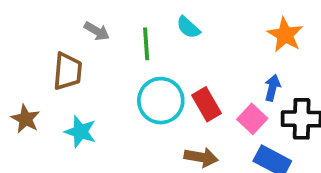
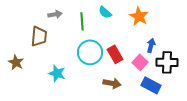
gray arrow: (97, 31) -> (55, 14), turned -40
orange star: (285, 35) -> (139, 16), moved
cyan star: (80, 132) -> (57, 73), moved

